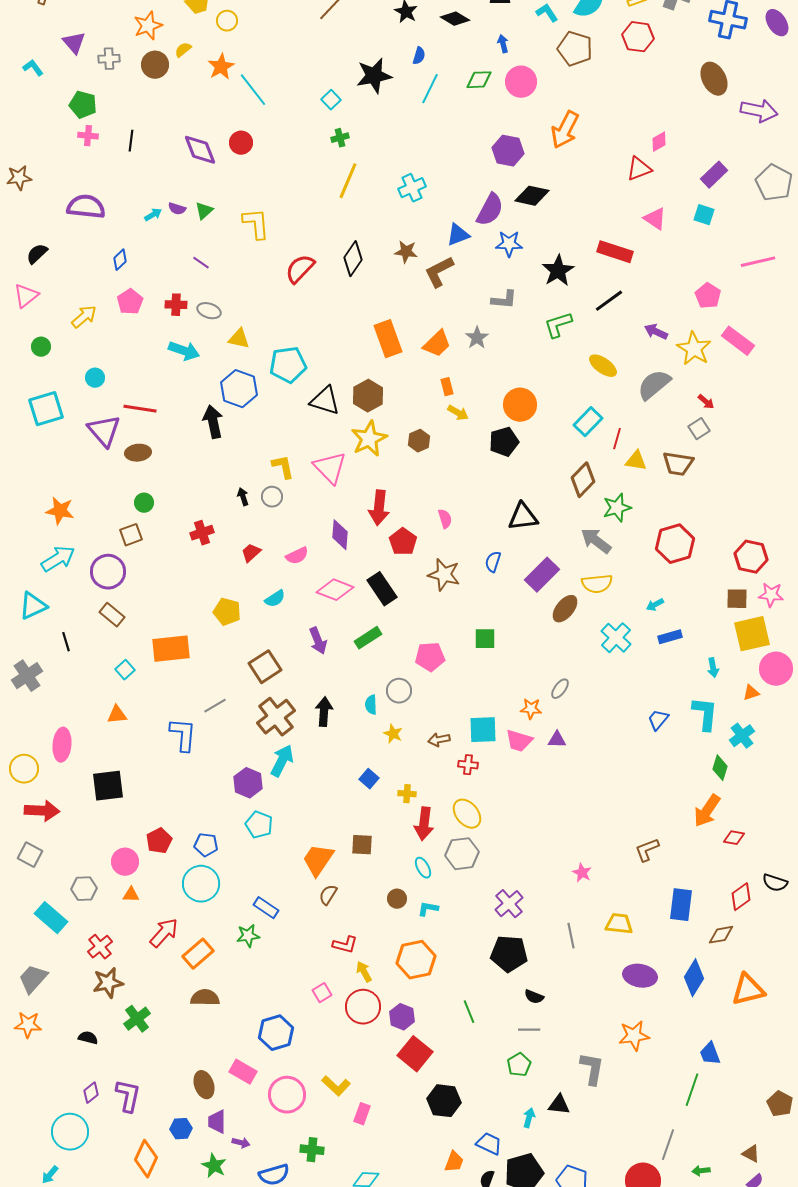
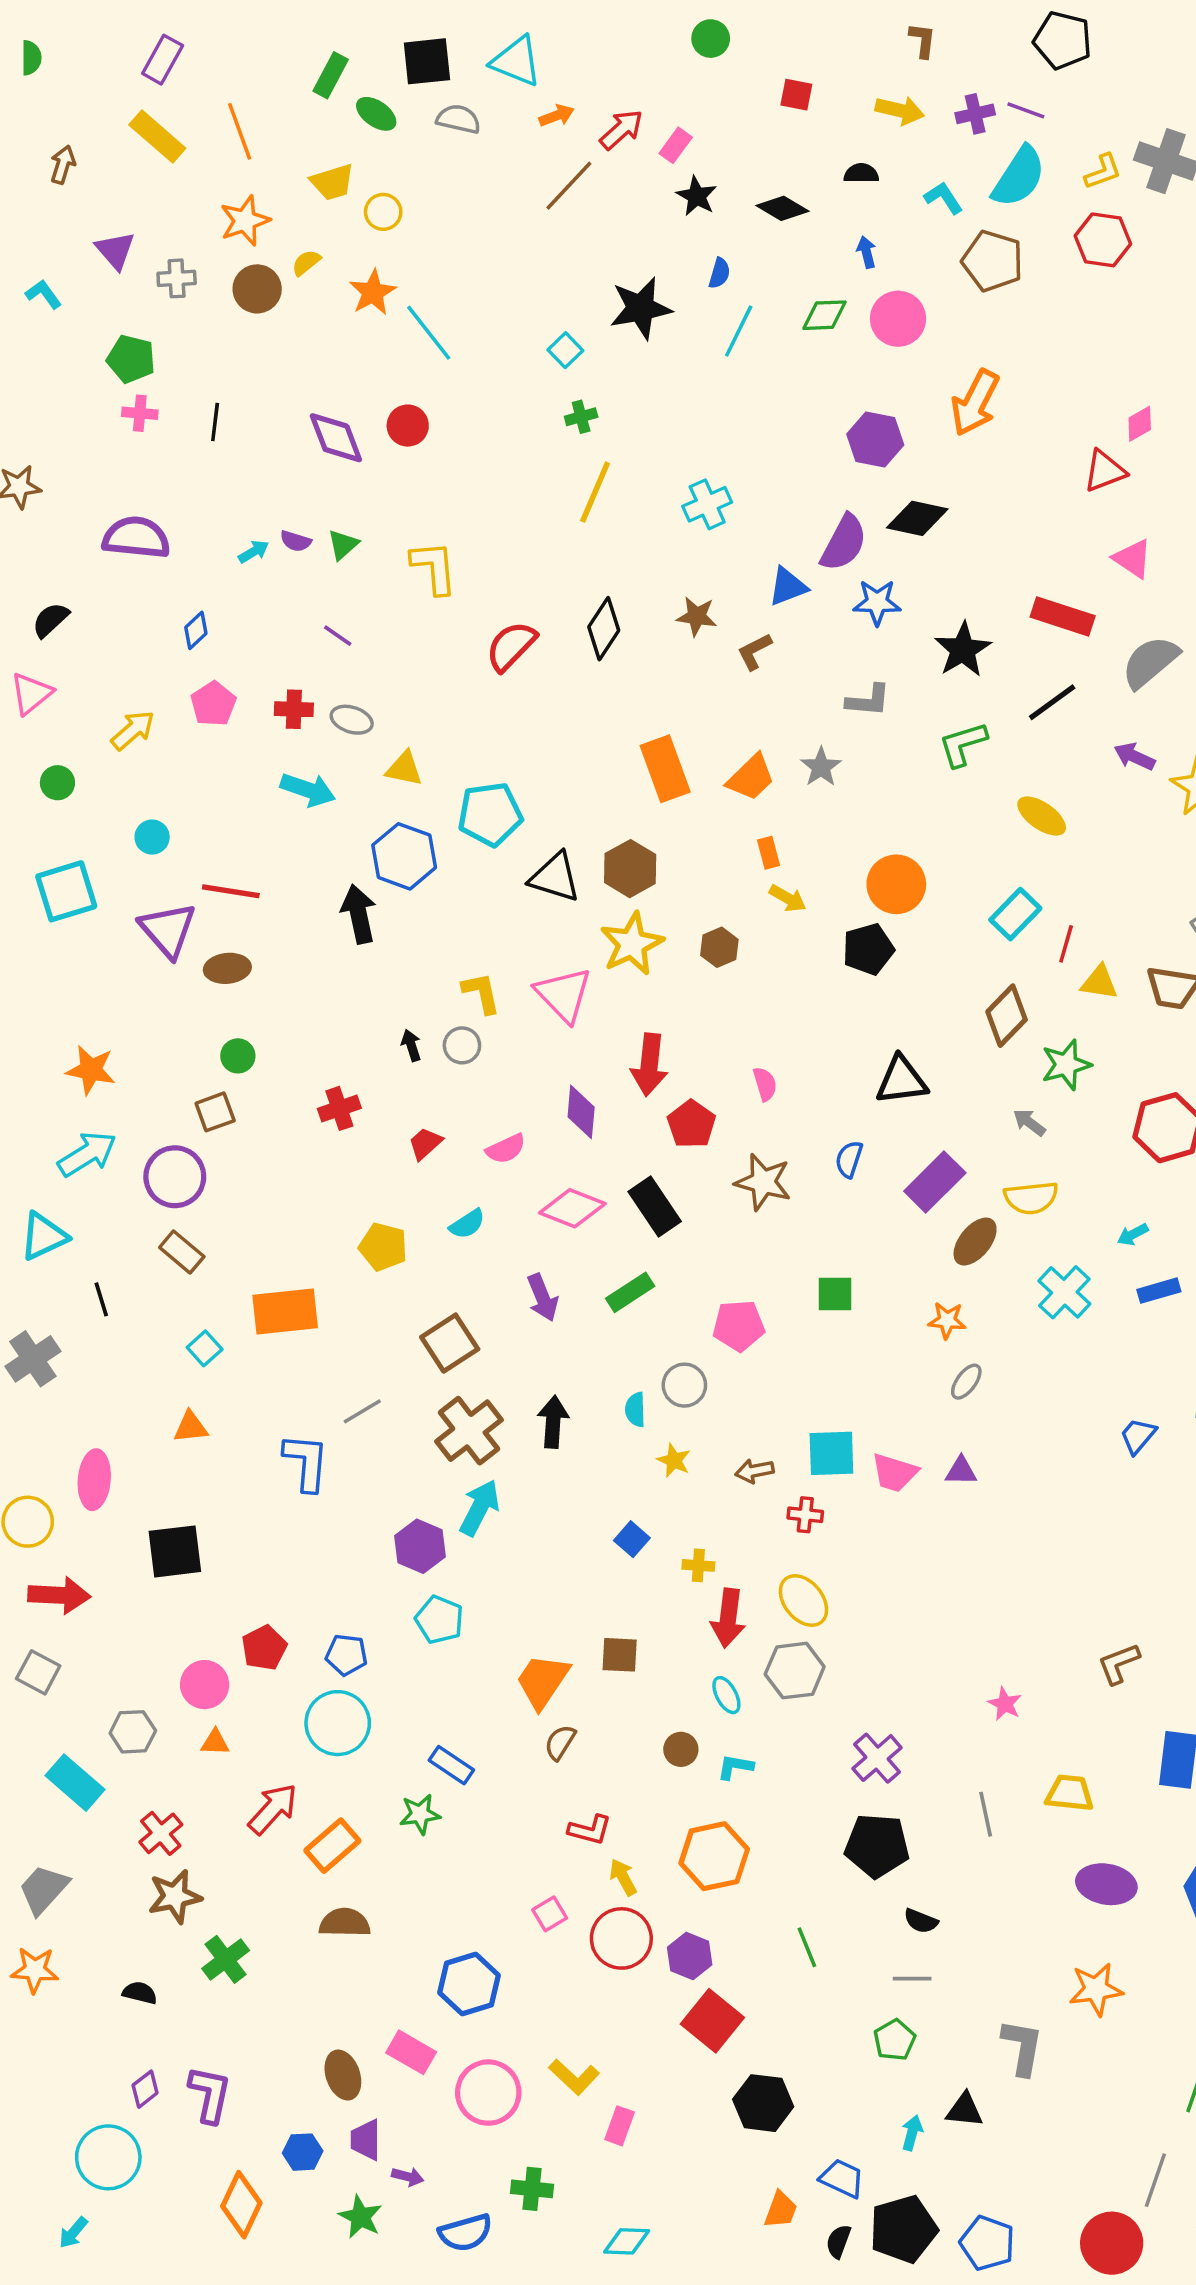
brown L-shape: (439, 272) -> (754, 651), size x0.7
gray semicircle: (654, 385) -> (1150, 662), moved
gray arrow: (596, 541) -> (1029, 1122), size x0.6
orange star: (531, 709) -> (947, 1320), moved

